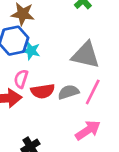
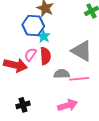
red semicircle: (43, 91) -> (45, 56), moved, turned -102
pink line: (93, 92) -> (79, 79), turned 42

